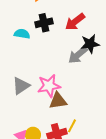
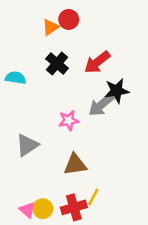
black cross: (44, 23) -> (57, 64), turned -36
cyan semicircle: (22, 34) -> (16, 78), moved
pink star: (49, 86) -> (69, 121), moved, size x0.7

